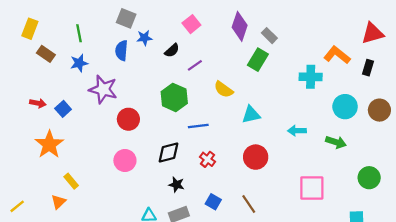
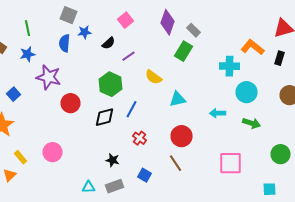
cyan circle: (345, 107) -> (246, 92), moved
blue line: (198, 126) -> (132, 109), turned -54
black diamond: (169, 152) -> (104, 117), moved
pink circle: (125, 160) -> (52, 152), moved
brown line: (249, 204) -> (176, 163), moved

